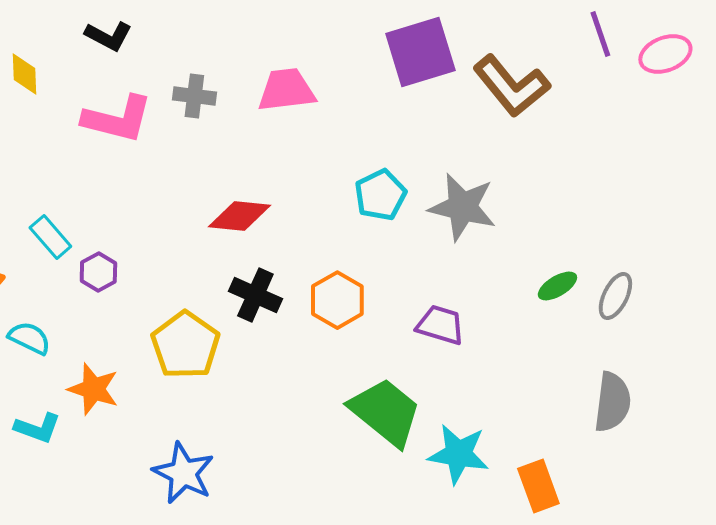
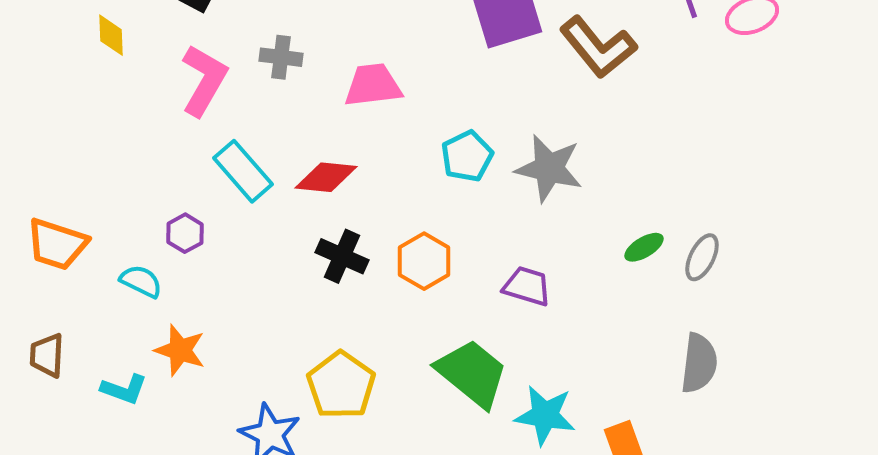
pink trapezoid: (286, 90) -> (373, 85), moved
pink L-shape: (117, 119) -> (204, 80), turned -74
cyan rectangle: (50, 237) -> (243, 171), moved, size x1.4
cyan semicircle: (29, 338) -> (141, 281), moved
yellow pentagon: (185, 345) -> (341, 385), moved

